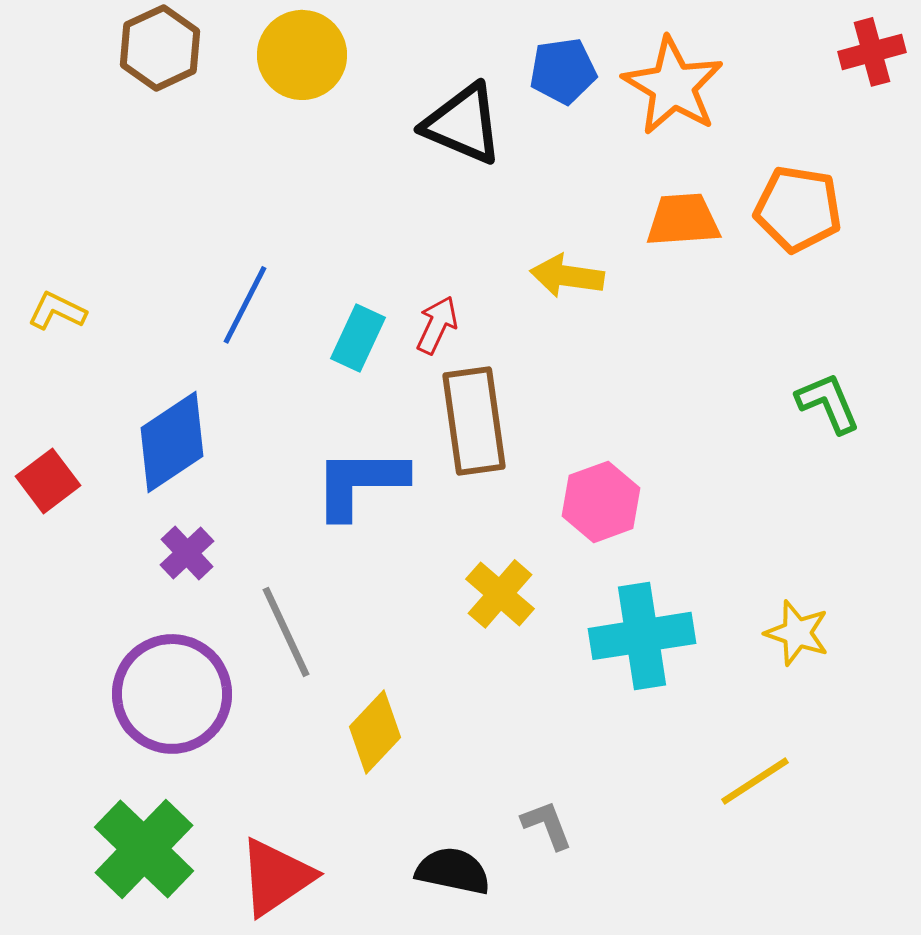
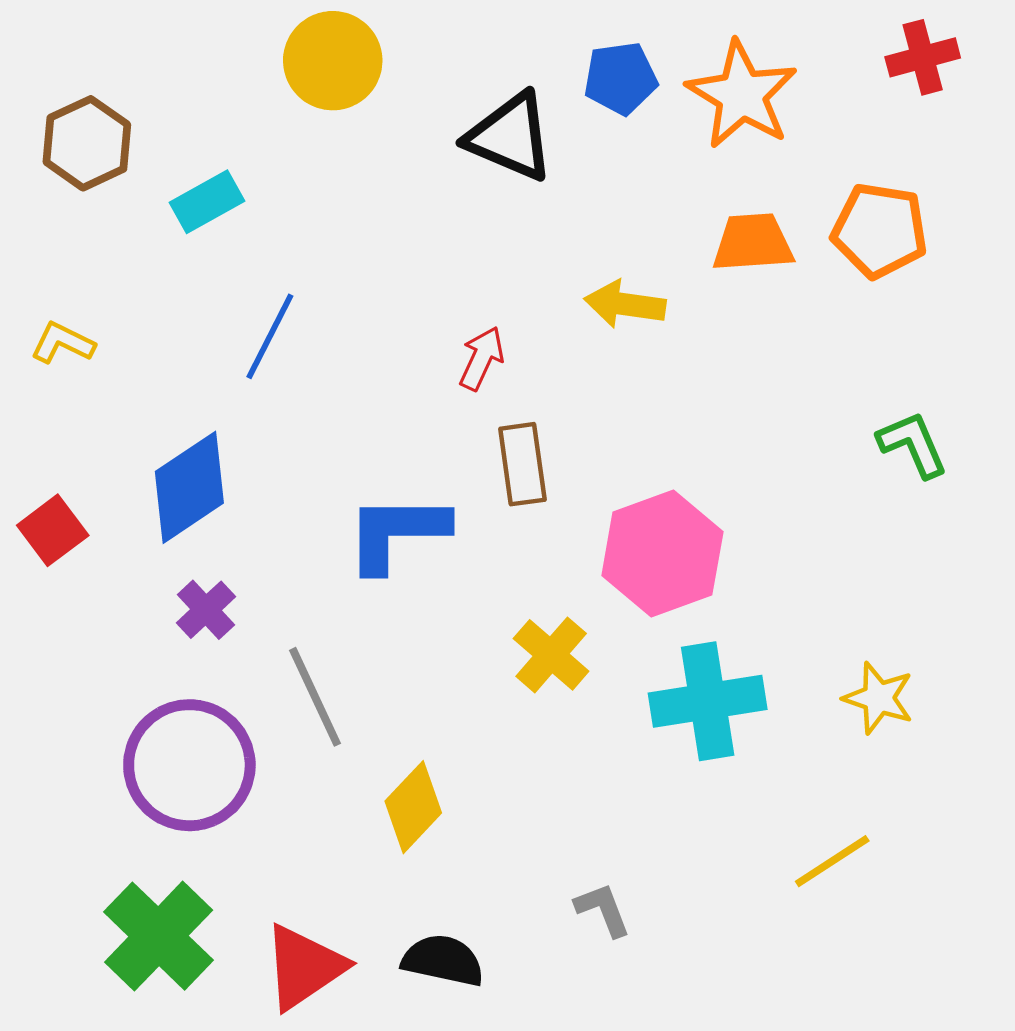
brown hexagon: (160, 48) -> (87, 143), moved
red cross: (872, 52) -> (923, 57), moved
cyan rectangle: (358, 338) -> (207, 202), moved, turned 36
brown rectangle: (474, 421) -> (522, 464), size x0.7
pink hexagon: (601, 502) -> (662, 554), size x1.4
black semicircle: (453, 871) -> (443, 960), moved

